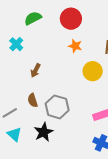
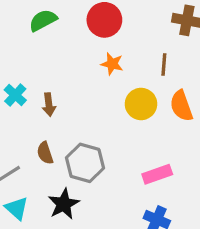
cyan cross: (16, 44) -> (15, 95), moved
brown arrow: (36, 70) -> (49, 105), turned -32

